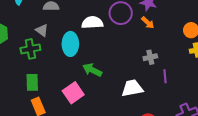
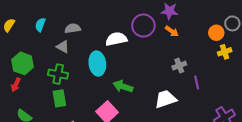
gray triangle: (42, 30) -> (63, 47), moved
green cross: (30, 49) -> (58, 74), turned 30
green rectangle: (32, 82) -> (59, 98), moved

